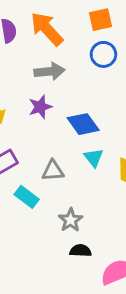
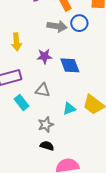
blue circle: (103, 54) -> (79, 23), moved
purple star: (40, 107) -> (44, 56), moved
cyan triangle: (94, 158) -> (69, 109), moved, turned 32

